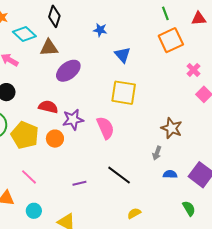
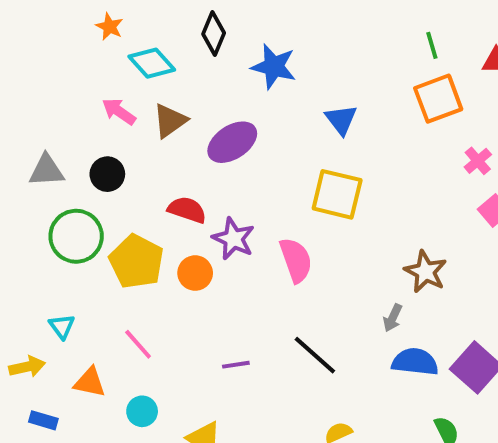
blue star: (100, 30) -> (274, 67), moved, size x1.6
brown triangle: (49, 48) -> (170, 121), moved, turned -36
purple star: (73, 120) -> (233, 239), turned 30
blue semicircle: (170, 174) -> (415, 362), size x1.6

